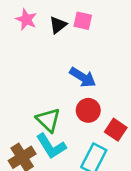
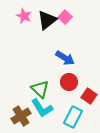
pink square: (83, 21) -> (65, 17), turned 32
black triangle: (58, 25) -> (47, 20), size x1.5

